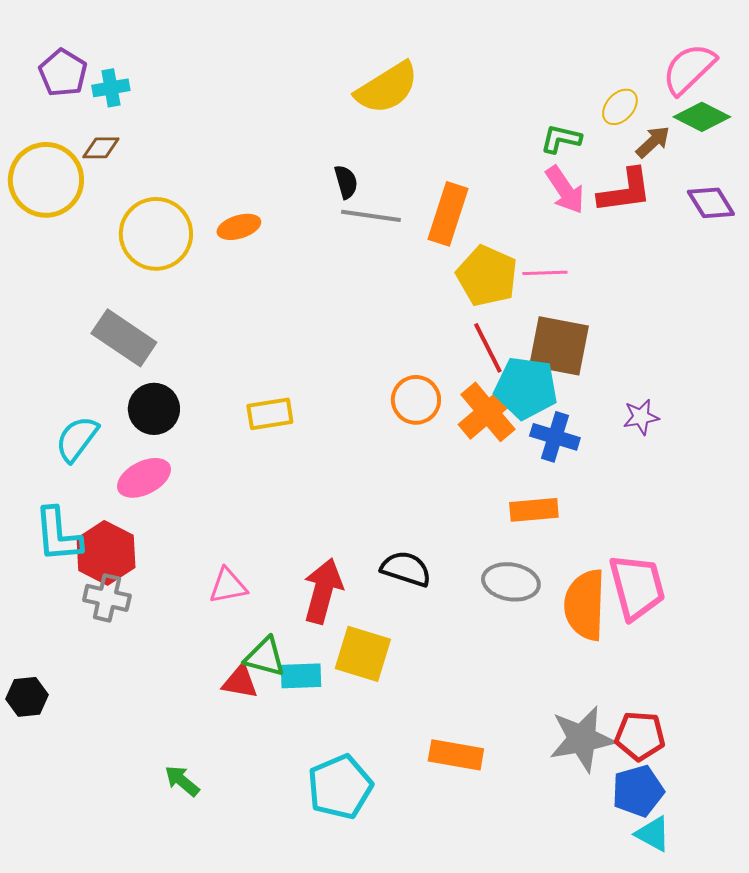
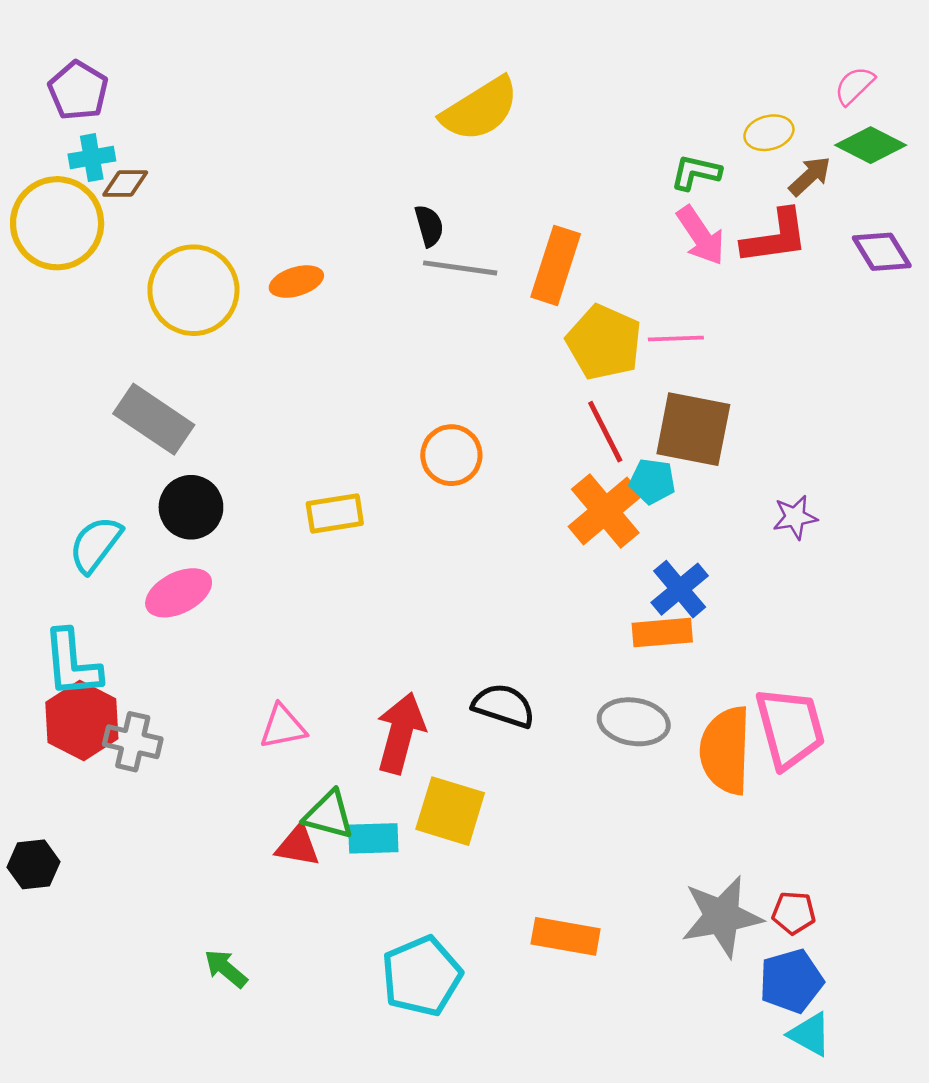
pink semicircle: (689, 69) -> (854, 86), size x0.6
cyan cross: (111, 88) -> (92, 158), moved
yellow ellipse: (620, 107) -> (769, 133), turned 33
cyan pentagon: (526, 388) -> (652, 481), size x0.6
orange circle: (416, 400) -> (451, 455), moved
blue cross: (555, 437) -> (680, 589), moved, turned 33
red hexagon: (106, 553) -> (82, 721), moved
red pentagon: (640, 736) -> (794, 913), size x0.7

